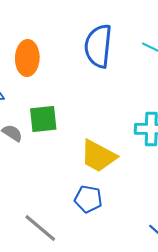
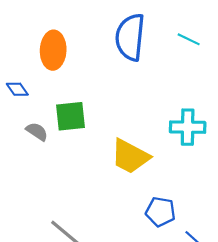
blue pentagon: (88, 199) -> (160, 212), moved

